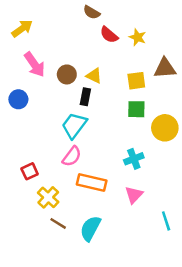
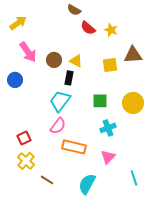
green square: (136, 109) -> (100, 101), moved
yellow cross: (48, 197) -> (26, 161), moved
cyan semicircle: (90, 228) -> (87, 184), moved

